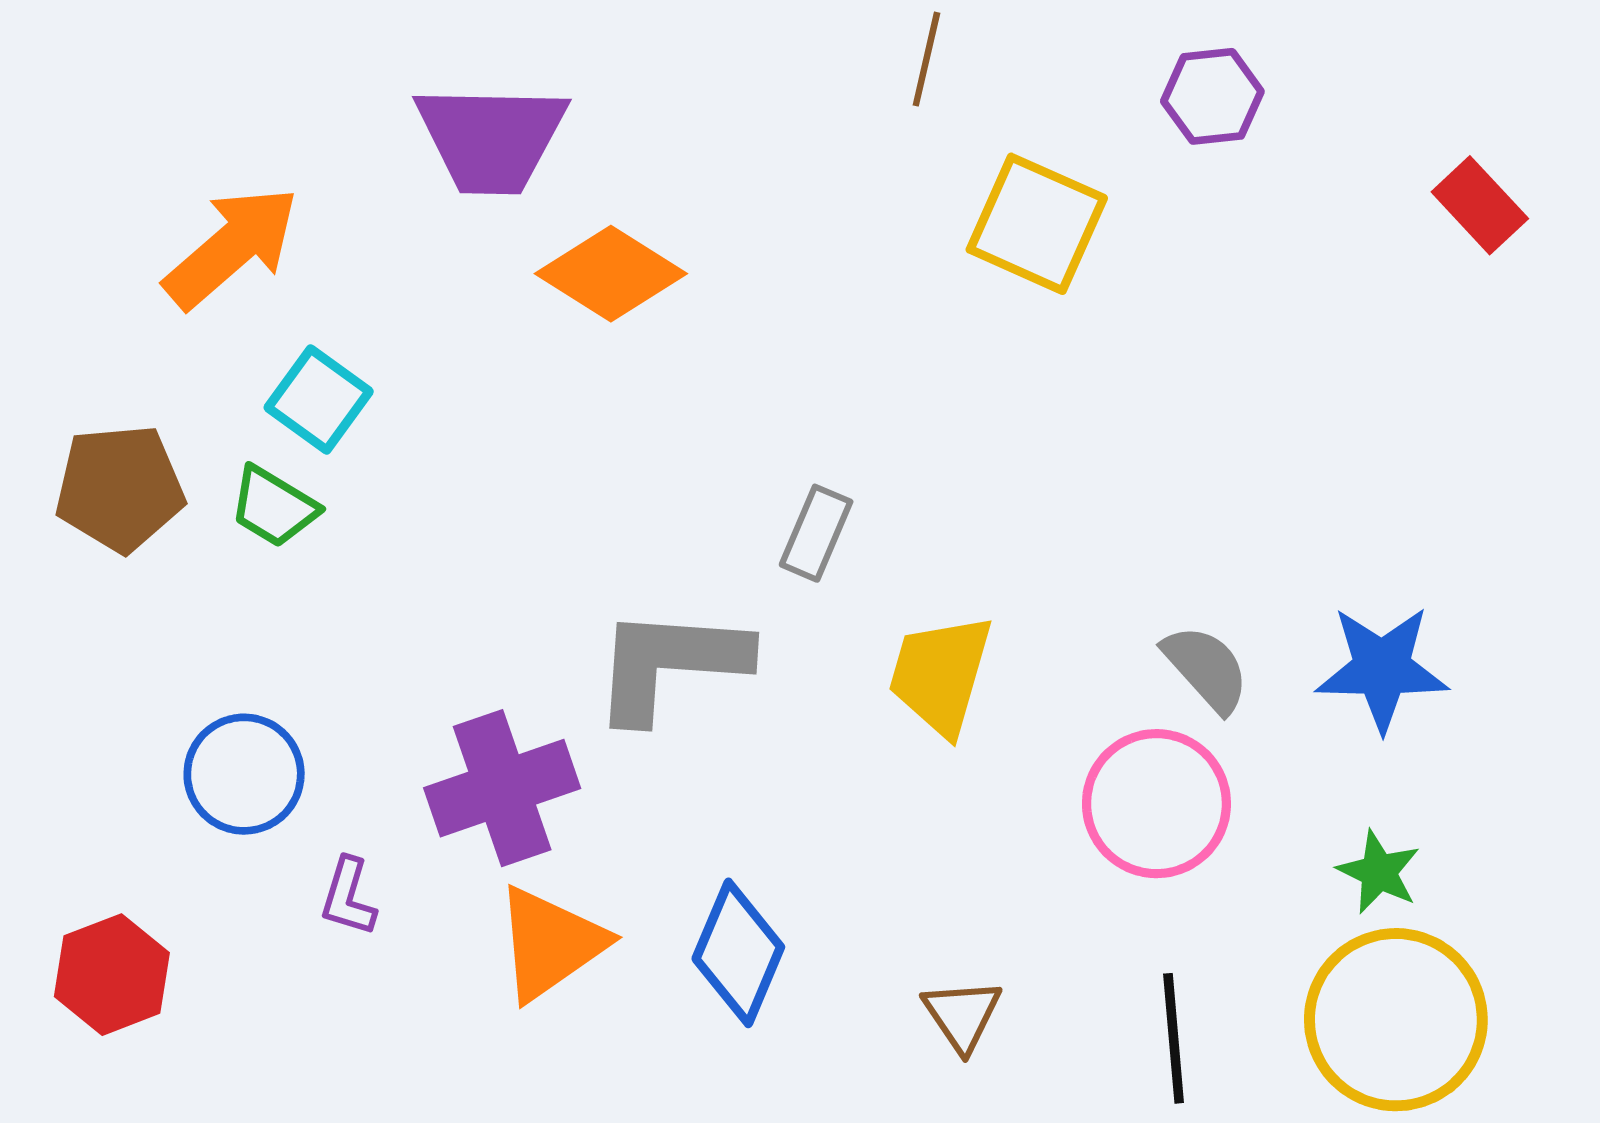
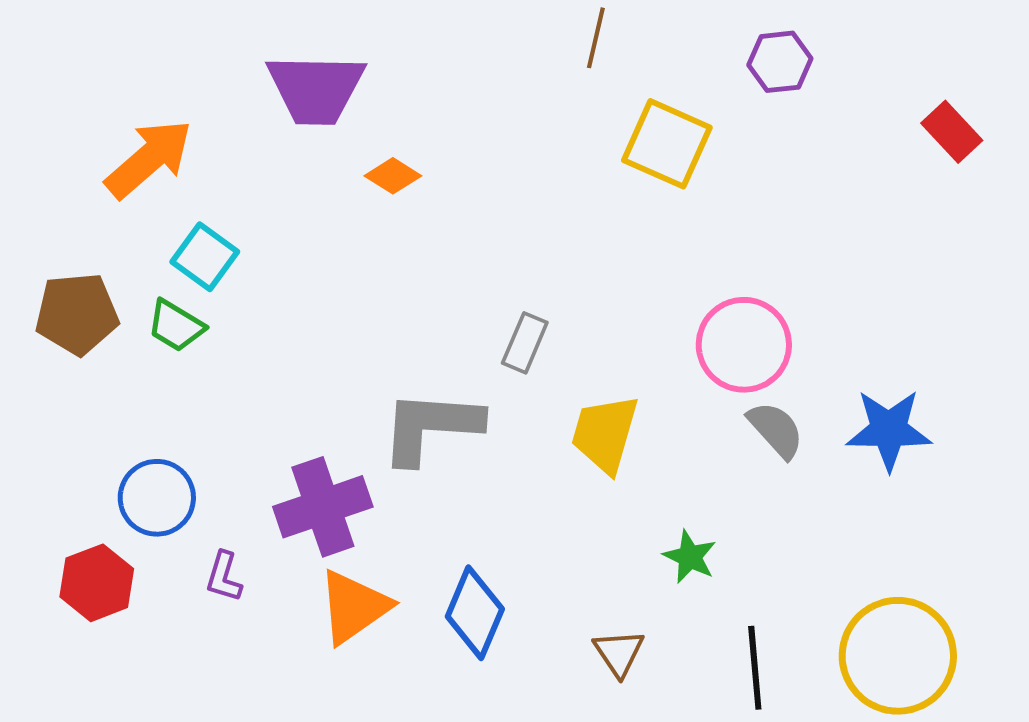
orange diamond: (611, 274) -> (393, 176), size x0.6
pink circle: (1156, 804) -> (744, 345), moved
green star: (1379, 872) -> (690, 557), moved
red hexagon: (112, 975) -> (97, 583), moved

